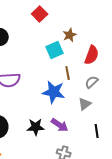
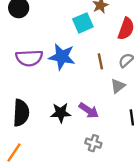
brown line: (68, 73) -> (100, 61), moved
blue star: (54, 92) -> (62, 57), moved

